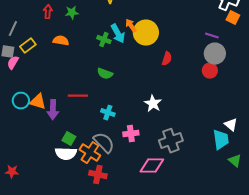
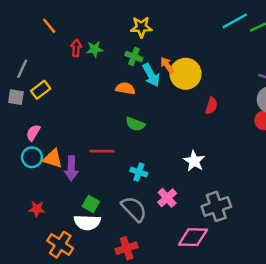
red arrow: (48, 12) -> (76, 48), moved
green cross: (104, 40) -> (134, 57), moved
orange semicircle: (61, 41) -> (125, 88), moved
pink semicircle: (13, 63) -> (33, 133), moved
pink cross: (131, 134) -> (167, 198), turned -35
orange cross: (90, 153) -> (60, 245), moved
red star: (12, 172) -> (37, 209), moved
red cross: (98, 175) -> (127, 248), turned -30

